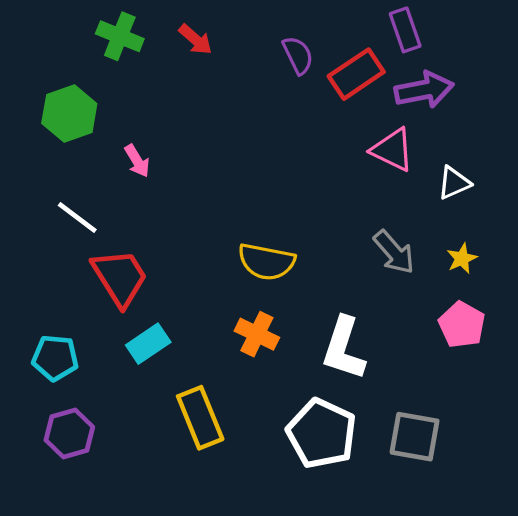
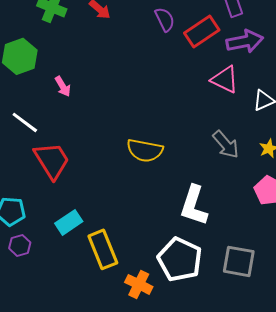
orange cross: (257, 334) -> (139, 284), moved
cyan rectangle: (148, 344) -> (69, 222), moved
purple hexagon: (69, 433) -> (20, 245), moved, size x0.7

